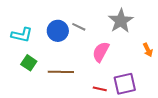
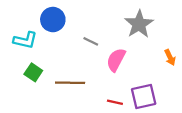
gray line: (79, 27) -> (91, 41), moved
blue circle: (58, 31) -> (53, 20), moved

